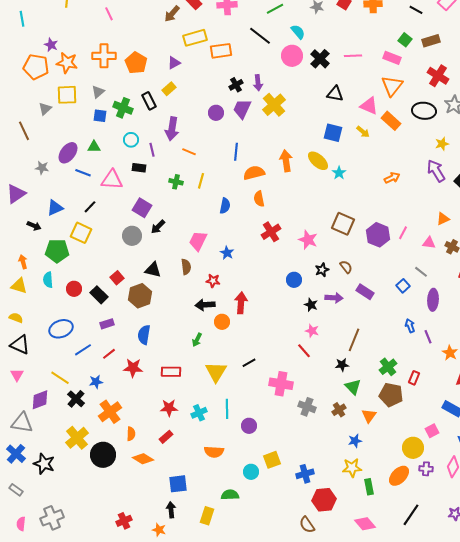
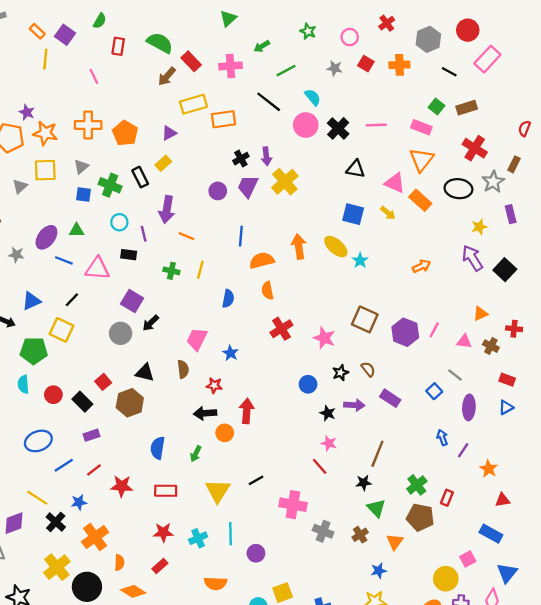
blue semicircle: (144, 335) -> (158, 448), moved
purple line: (428, 337) -> (463, 450), turned 56

